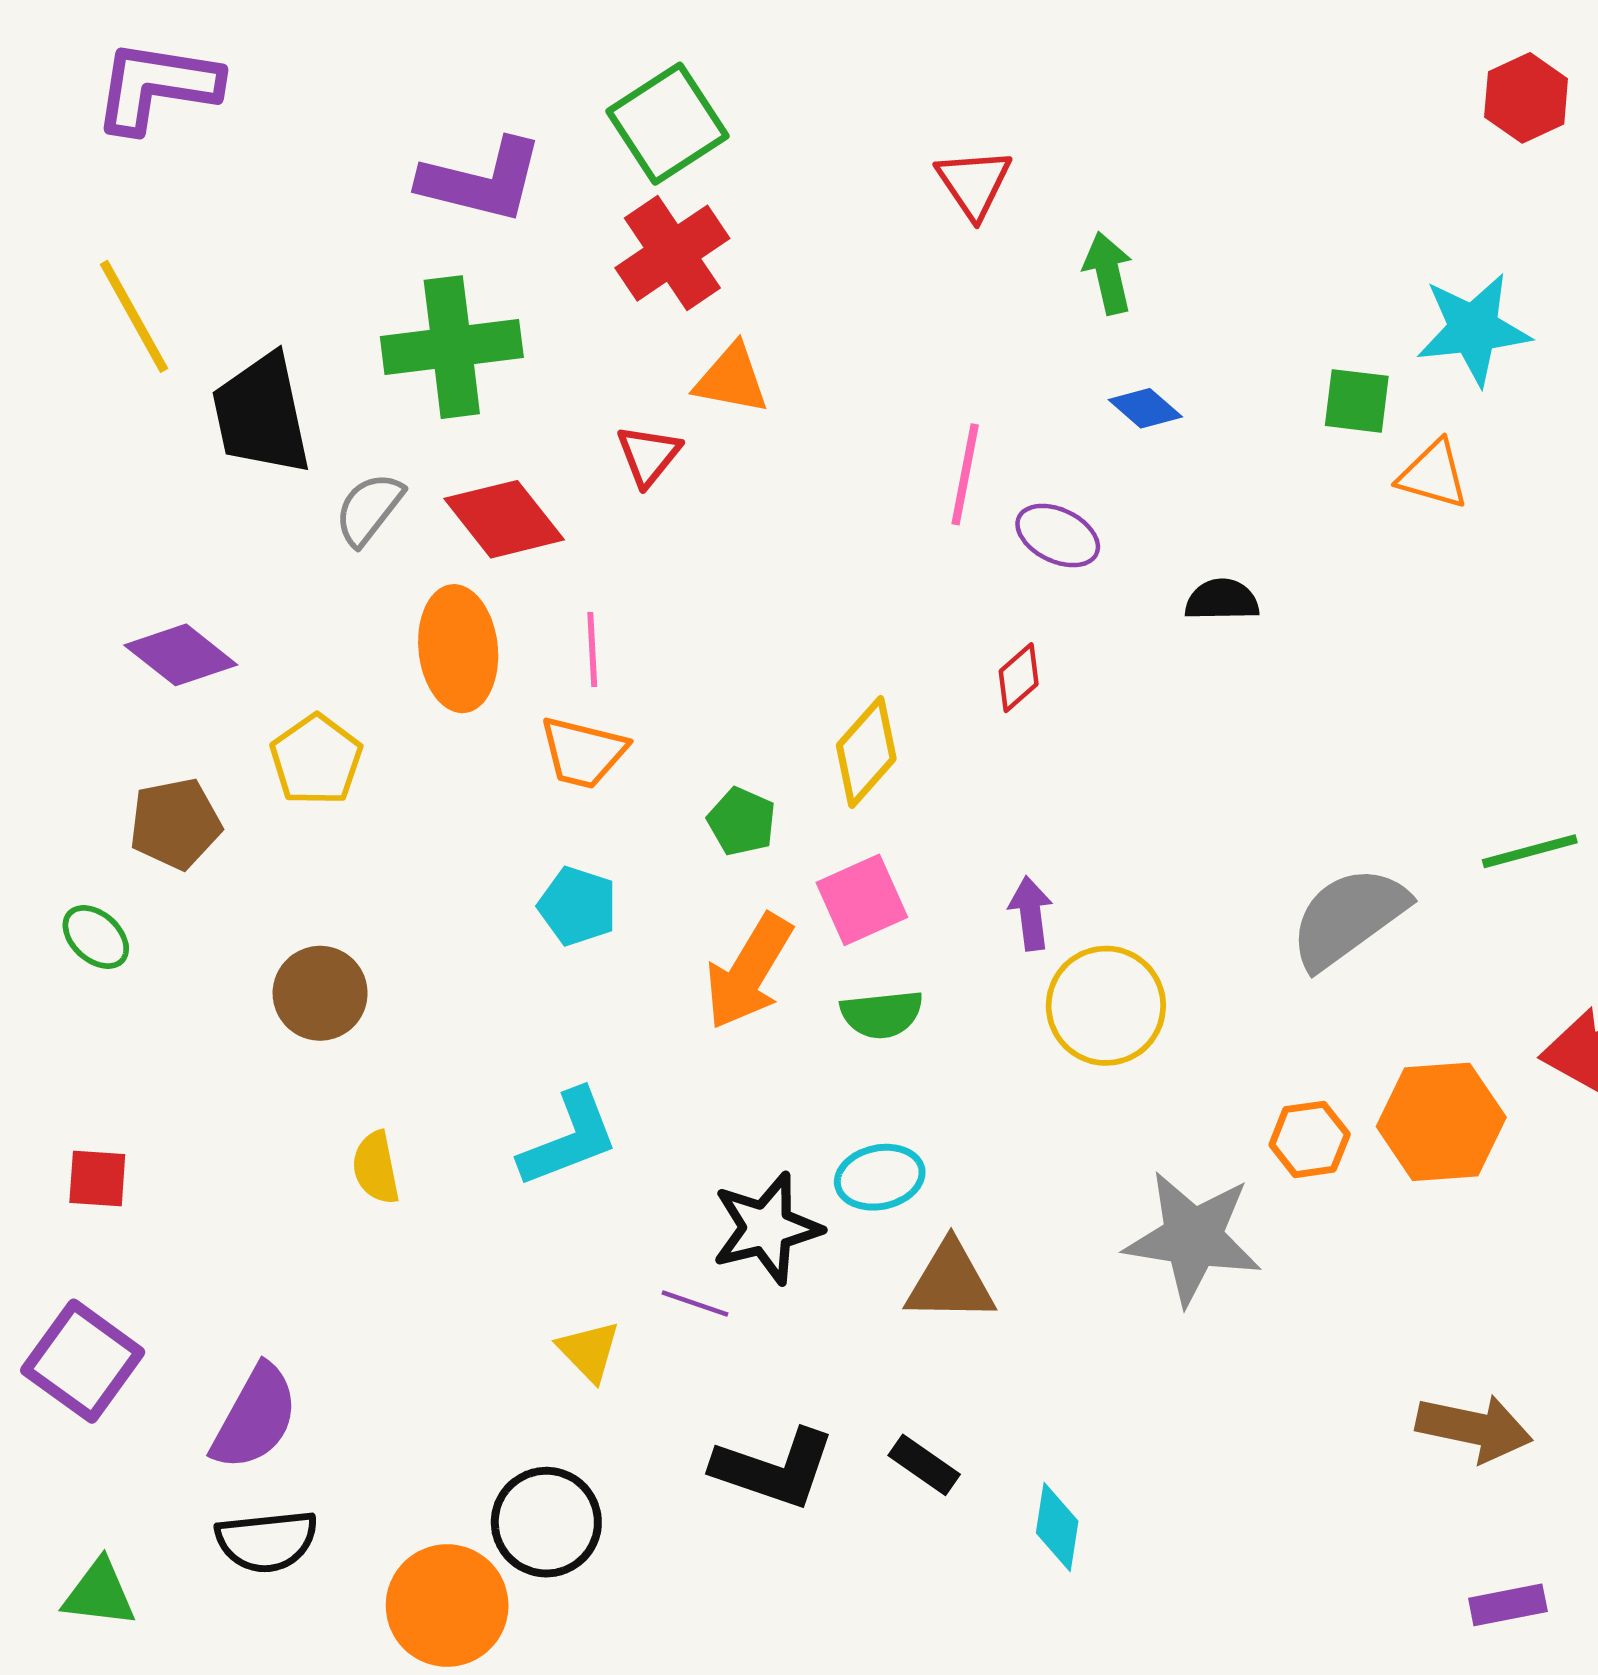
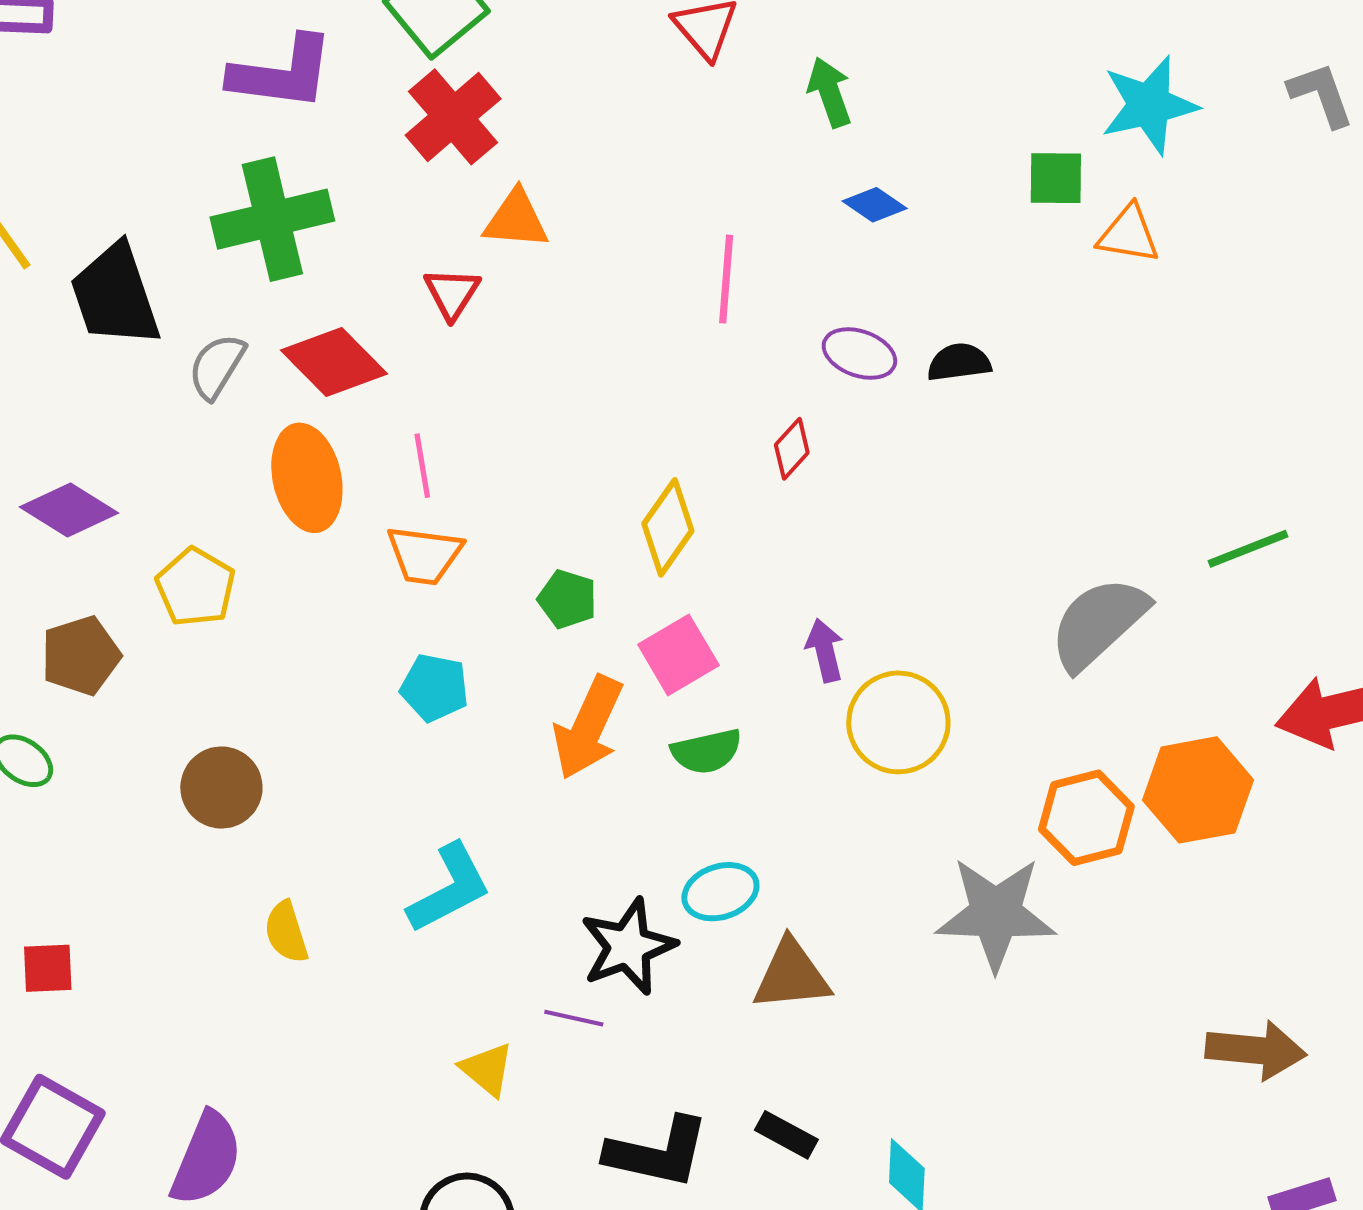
purple ellipse: (1058, 536) -> (859, 353), moved
orange hexagon: (1310, 1139) -> (1086, 818), size x1.4

